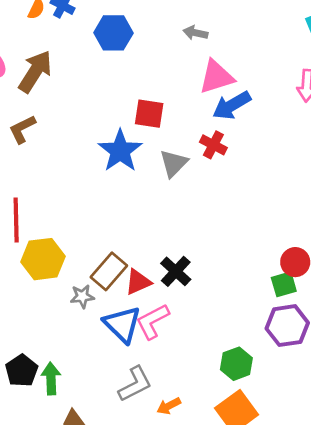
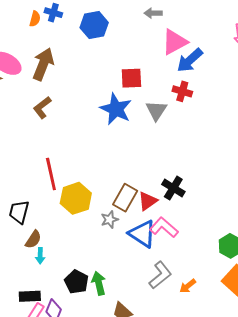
pink L-shape: (153, 321) -> (164, 227), turned 80

